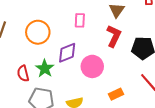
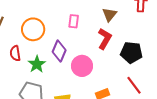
purple diamond: (67, 53) -> (59, 51), turned -50
red semicircle: (23, 73) -> (15, 53), moved

